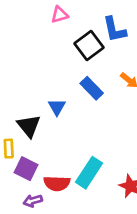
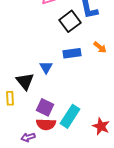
blue rectangle: (92, 88) -> (72, 53), turned -54
purple square: (26, 169) -> (45, 107), moved

